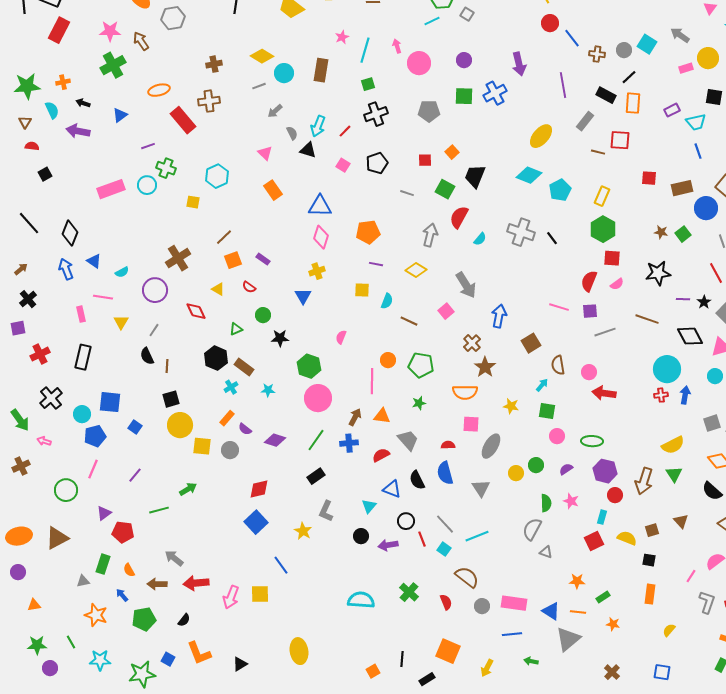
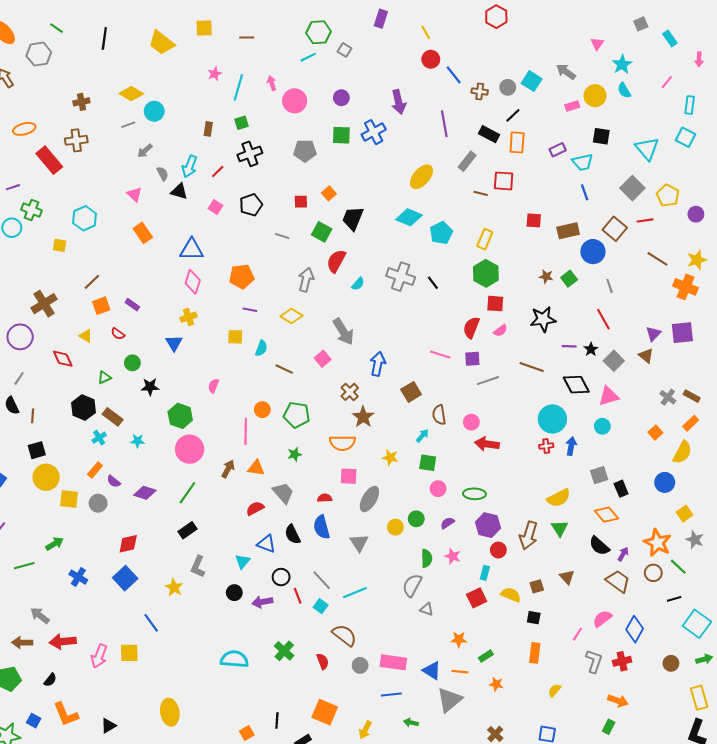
brown rectangle: (321, 70) -> (208, 129), moved, size x0.6
blue cross: (349, 443) -> (78, 577), moved, turned 36

